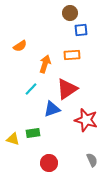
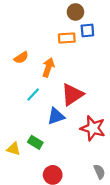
orange semicircle: (20, 46) -> (21, 58), moved
orange rectangle: (72, 55) -> (67, 38), moved
green rectangle: (33, 133) -> (35, 142), turned 40

